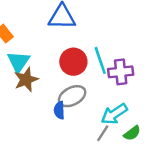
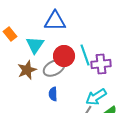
cyan triangle: (18, 62) -> (35, 45), moved
gray ellipse: (72, 96) -> (54, 68), moved

